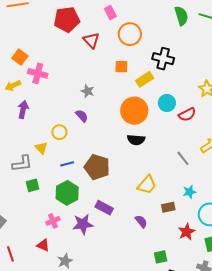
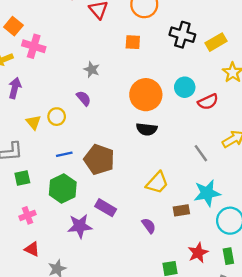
yellow rectangle: (145, 79) -> (216, 42), moved
yellow triangle: (41, 148) -> (33, 122), moved
cyan star: (189, 192) -> (207, 193), size x1.6
pink cross: (53, 221) -> (28, 215), moved
red star: (187, 232) -> (198, 253), moved

